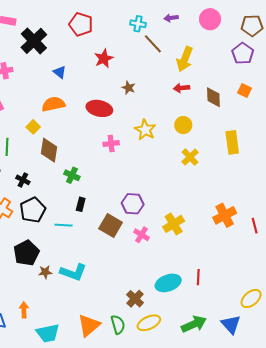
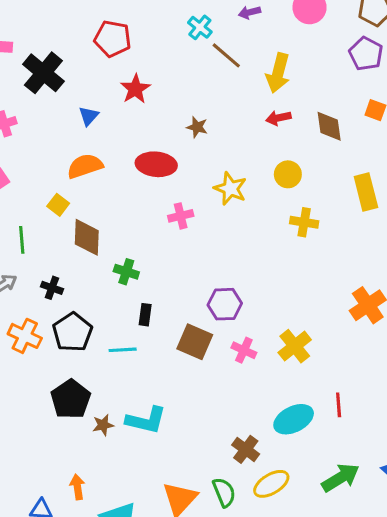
cyan cross: (138, 24) -> (200, 27), turned 35
red star: (104, 58) -> (135, 89), moved
blue triangle: (60, 72) -> (89, 116), turned 40
yellow cross: (190, 157) -> (304, 222), turned -30
yellow cross: (174, 224) -> (295, 346), moved

